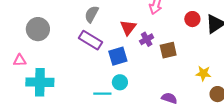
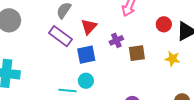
red triangle: (128, 28) -> (89, 27), moved
yellow star: (203, 73) -> (172, 59), moved

